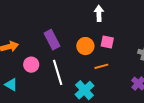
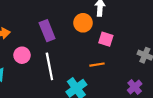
orange circle: (85, 46) -> (83, 23), moved

